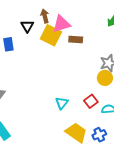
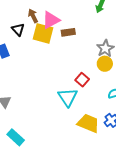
red square: (91, 101) -> (82, 80), moved
cyan triangle: (62, 103) -> (68, 97), size x1.5

